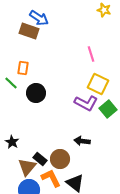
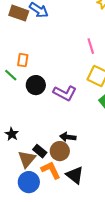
brown rectangle: (29, 31) -> (19, 13), moved
purple L-shape: (86, 103) -> (65, 93), moved
black arrow: (82, 141) -> (68, 137), moved

